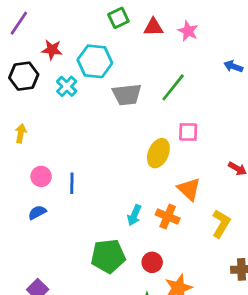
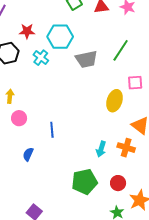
pink circle: (41, 176) -> (19, 118), moved
blue semicircle: (37, 212) -> (28, 154), turned -32

